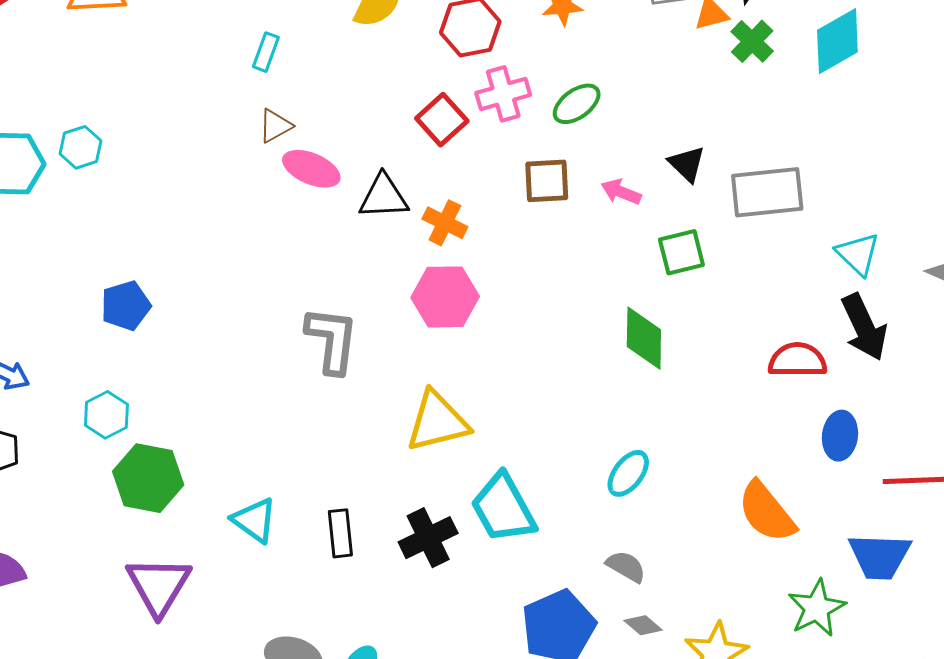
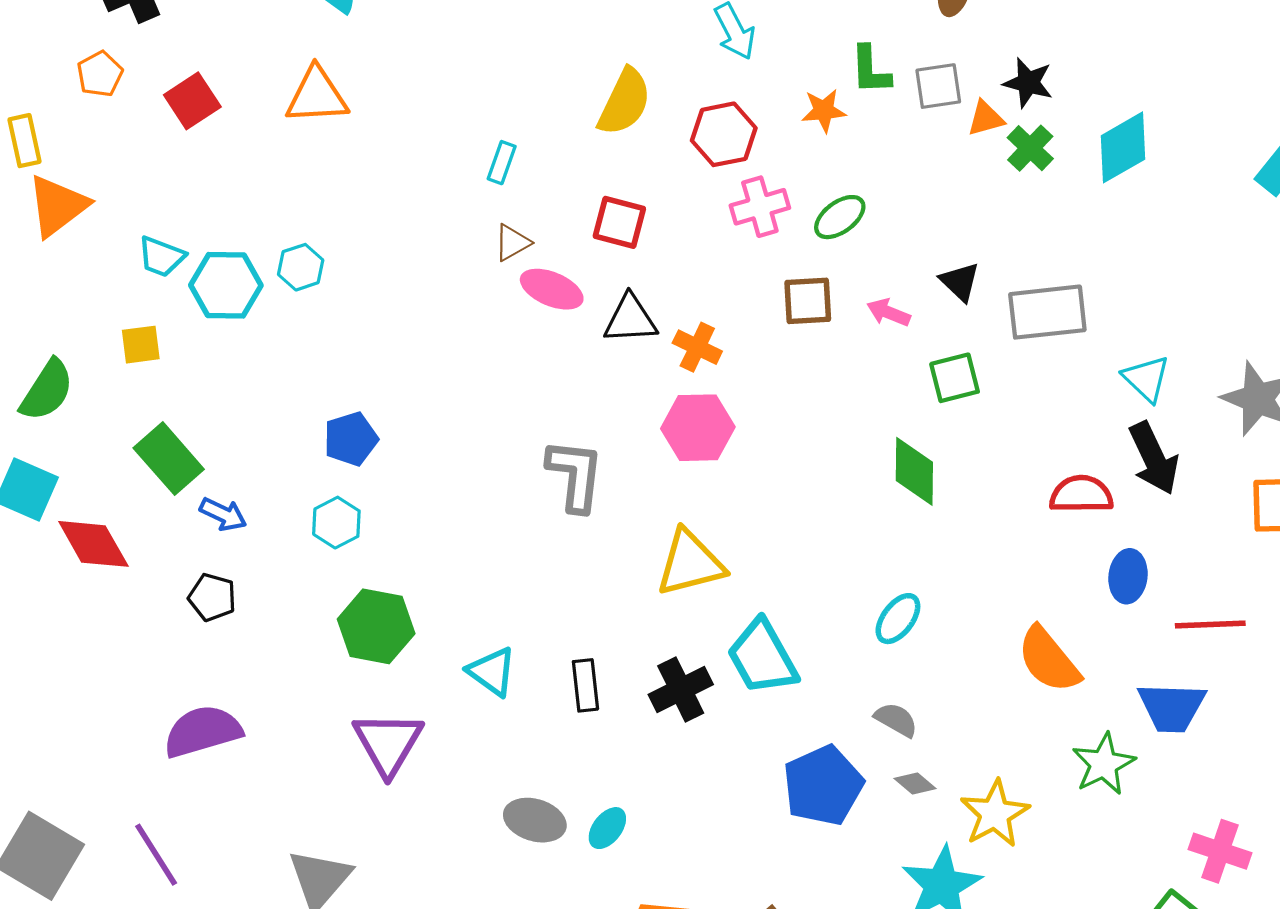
red square: (442, 120) -> (619, 222), moved, turned -33
cyan hexagon: (106, 415) -> (336, 523), moved

